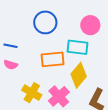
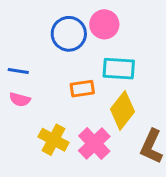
pink circle: (90, 25) -> (104, 24), moved
orange rectangle: (53, 59) -> (82, 89), size x0.7

